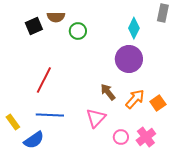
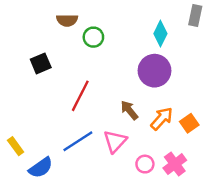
black square: (34, 26) -> (41, 63), moved
red line: (44, 80) -> (80, 96), moved
blue line: (50, 115) -> (78, 141), moved, turned -36

